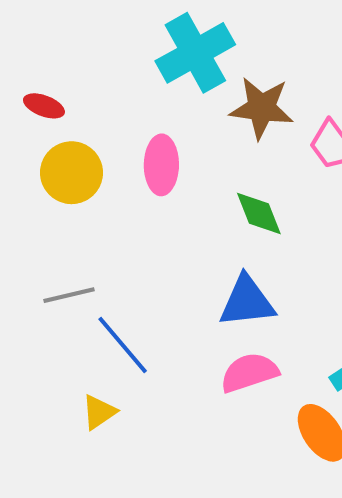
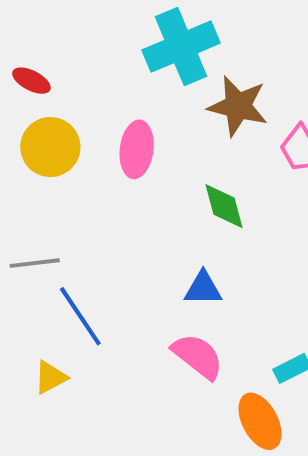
blue triangle: (247, 301) -> (203, 288), size x0.7
pink semicircle: (249, 373) -> (198, 356), turned 50

